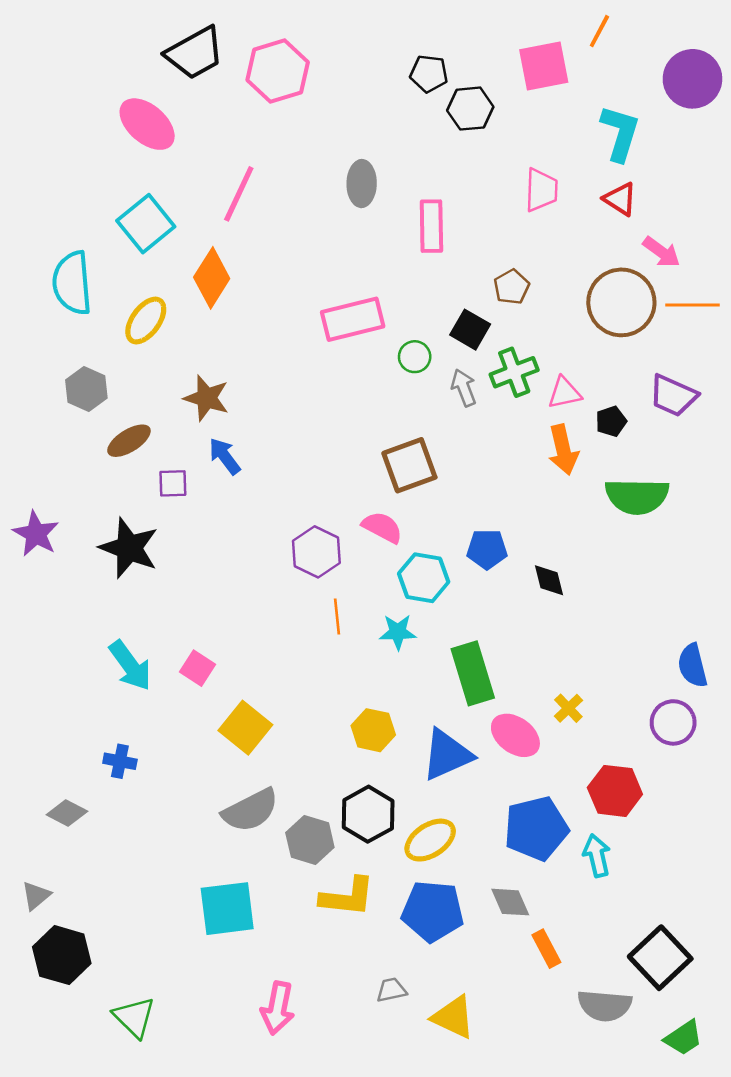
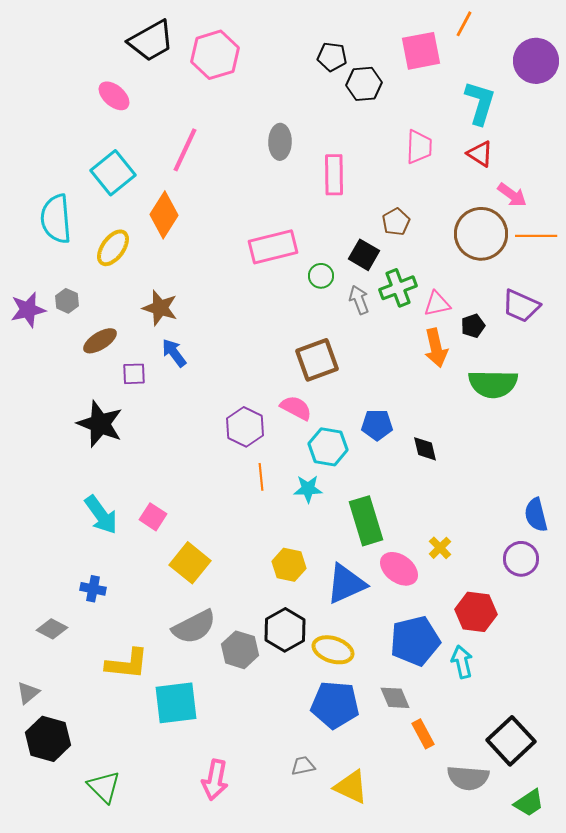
pink ellipse: (147, 124) -> (114, 96), size x0.7
gray hexagon: (86, 389) -> (67, 301), size x0.7
purple star: (36, 534) -> (28, 310), moved, turned 30
yellow ellipse: (430, 840) -> (333, 650), turned 51
yellow L-shape: (347, 897) -> (127, 664), moved

